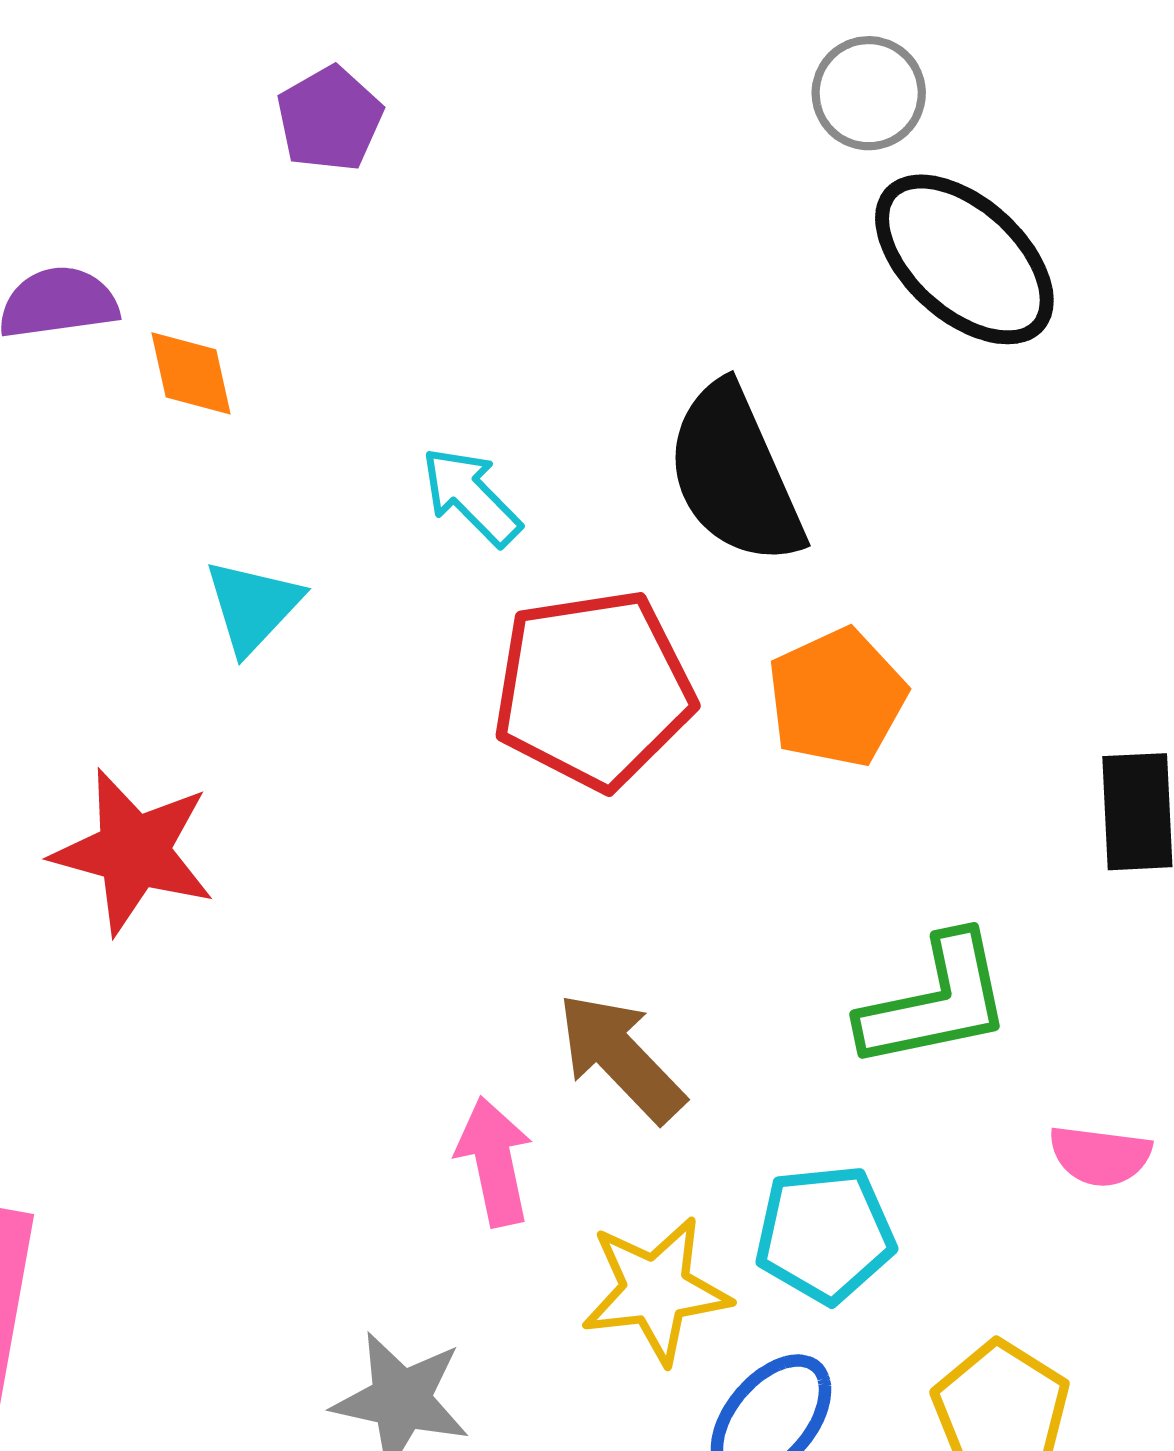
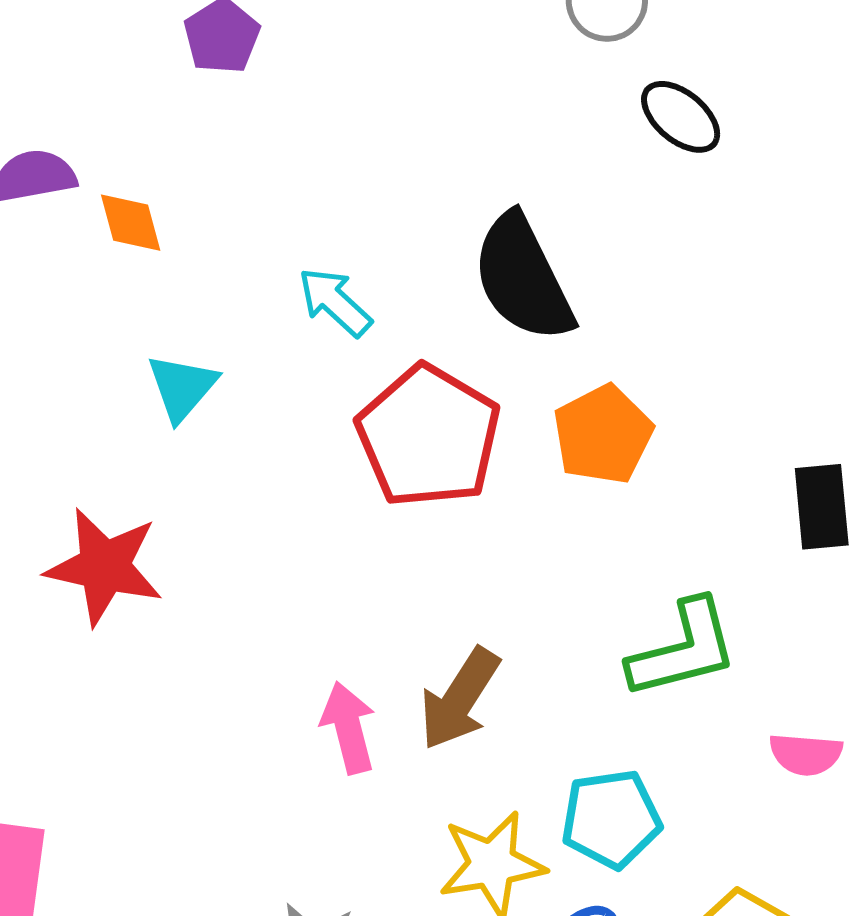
black ellipse: (964, 259) -> (681, 117), size x0.6
red pentagon: (593, 689) -> (428, 436), turned -30
brown arrow: (621, 1057) -> (460, 699), turned -101
pink arrow: (494, 1162) -> (348, 728), moved

